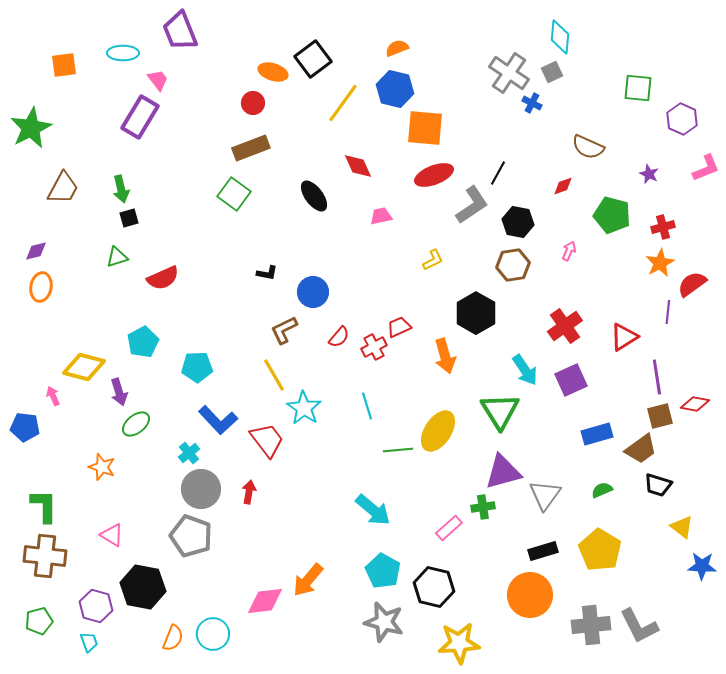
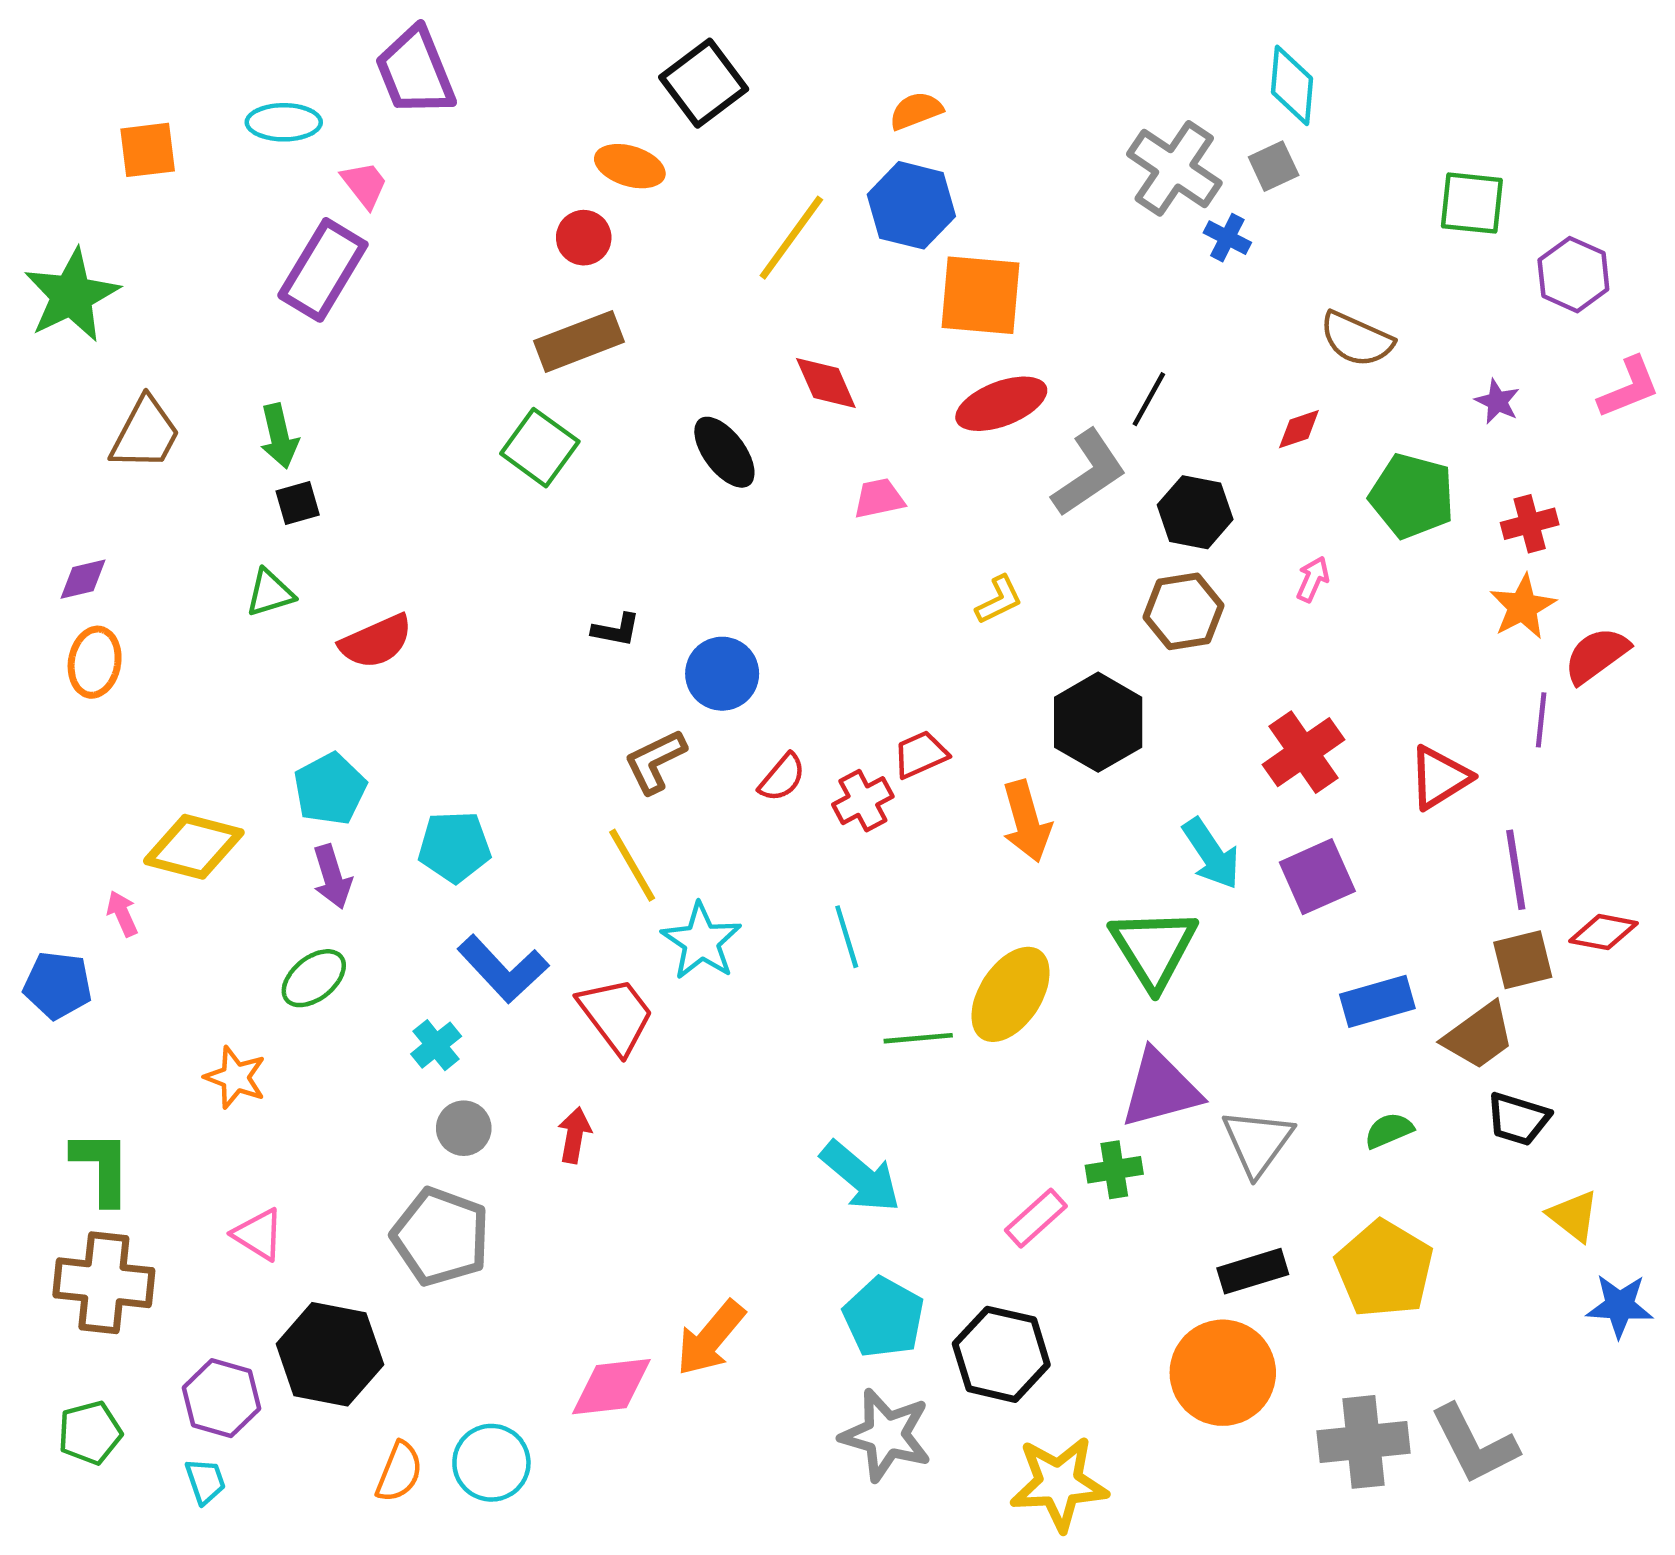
black square: (313, 59) -> (704, 83), moved
purple arrow: (119, 392) -> (332, 877), moved
gray circle: (201, 489) -> (464, 1128), size x0.6

